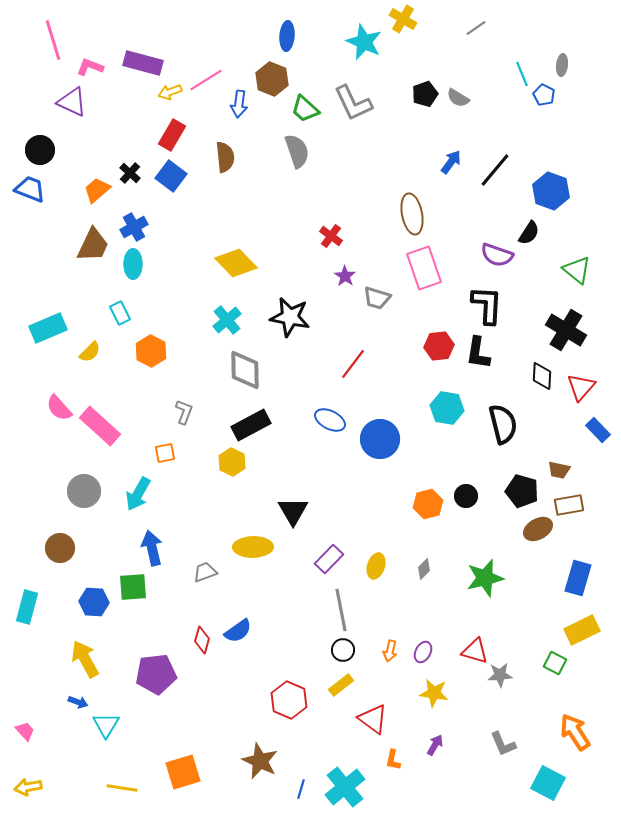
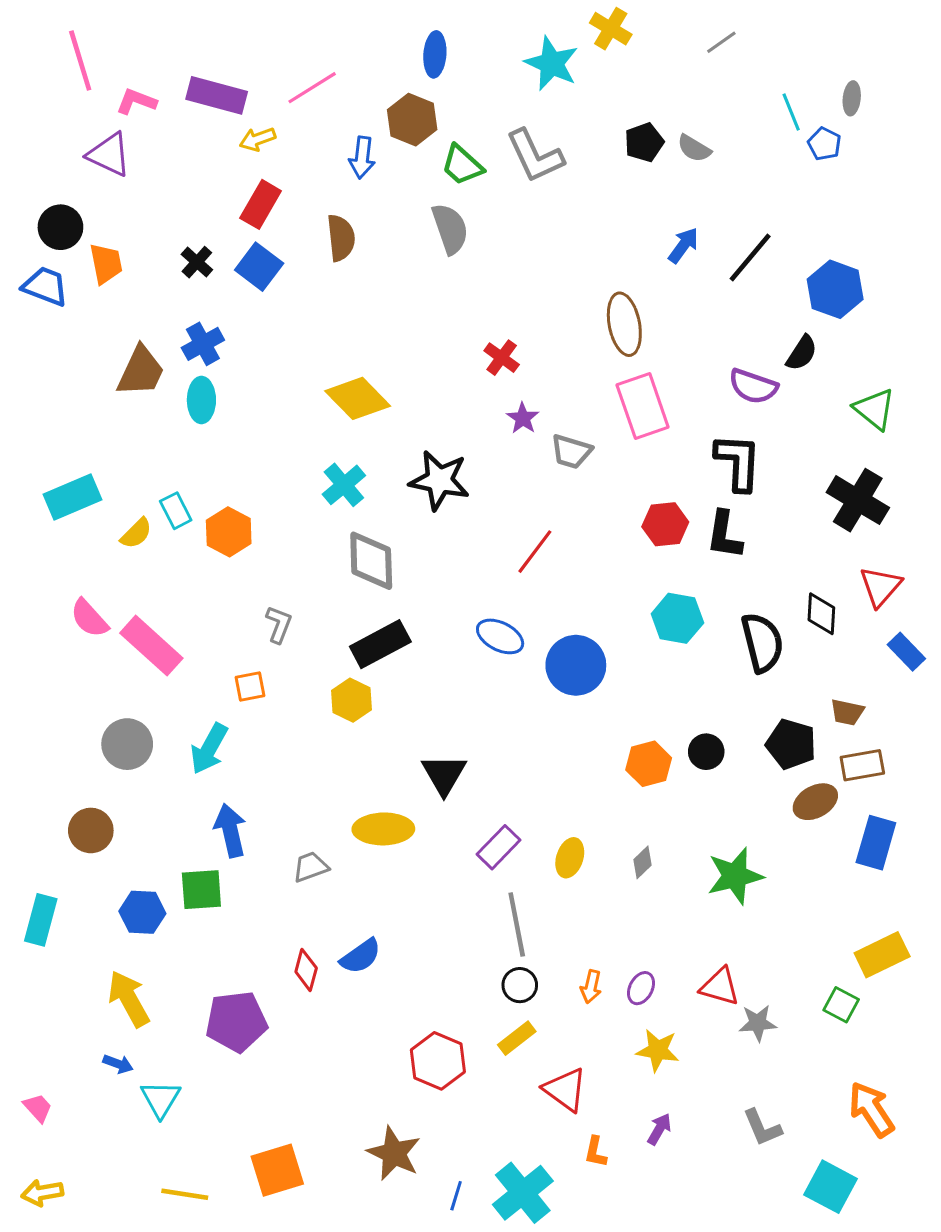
pink line: (206, 80) -> (312, 88), moved
orange trapezoid: (97, 190) -> (106, 264), moved, turned 120
cyan rectangle: (120, 313) -> (176, 511), moved
black diamond: (542, 376) -> (821, 614), moved
blue rectangle: (578, 578) -> (876, 843), moved

